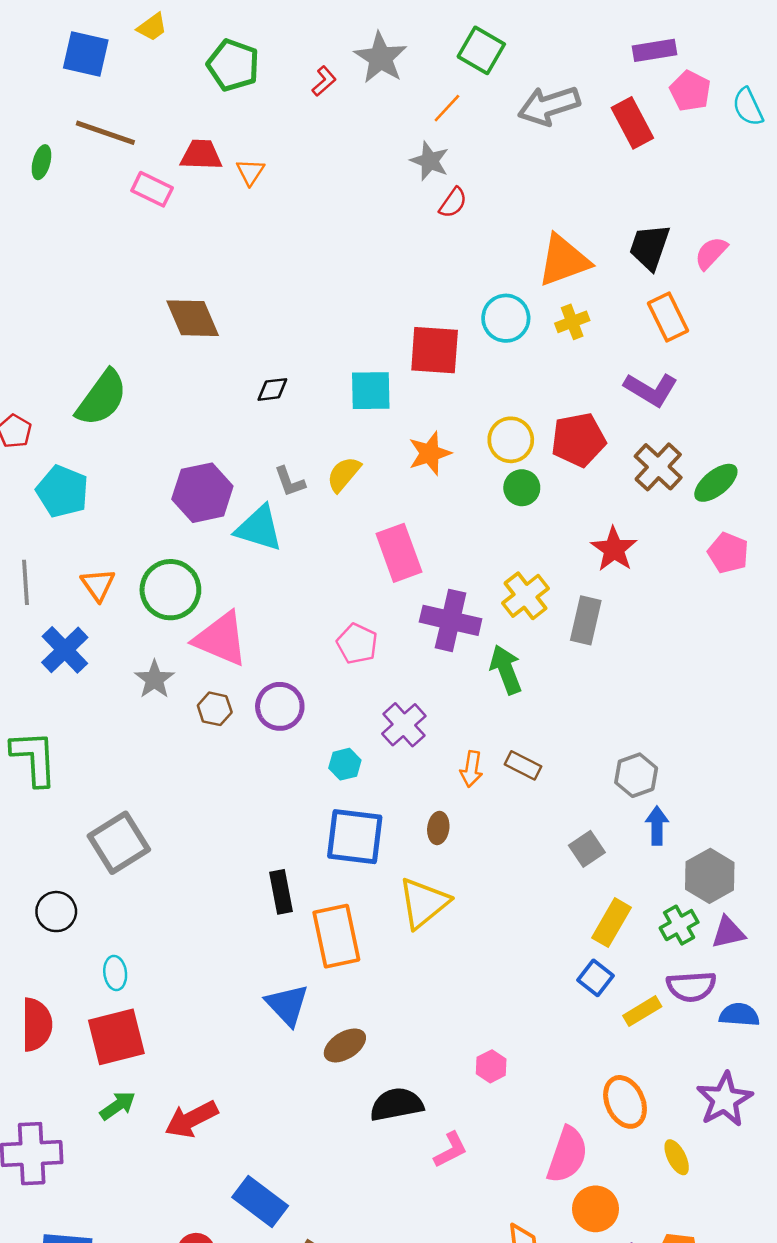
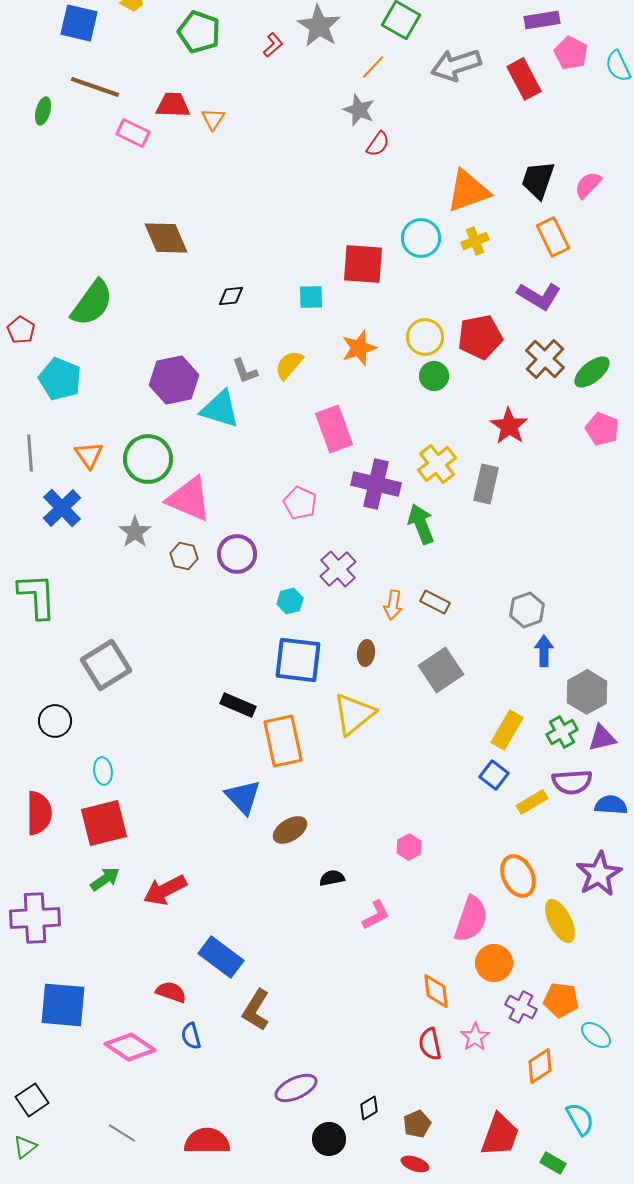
cyan square: (371, 391) -> (311, 297), size x0.7
gray square: (587, 849) -> (441, 670), moved, size x1.5
black rectangle: (281, 892) -> (238, 705), turned -56
black semicircle: (397, 1104) -> (332, 878), size x0.6
yellow ellipse: (677, 1157) -> (560, 921), size x1.5

